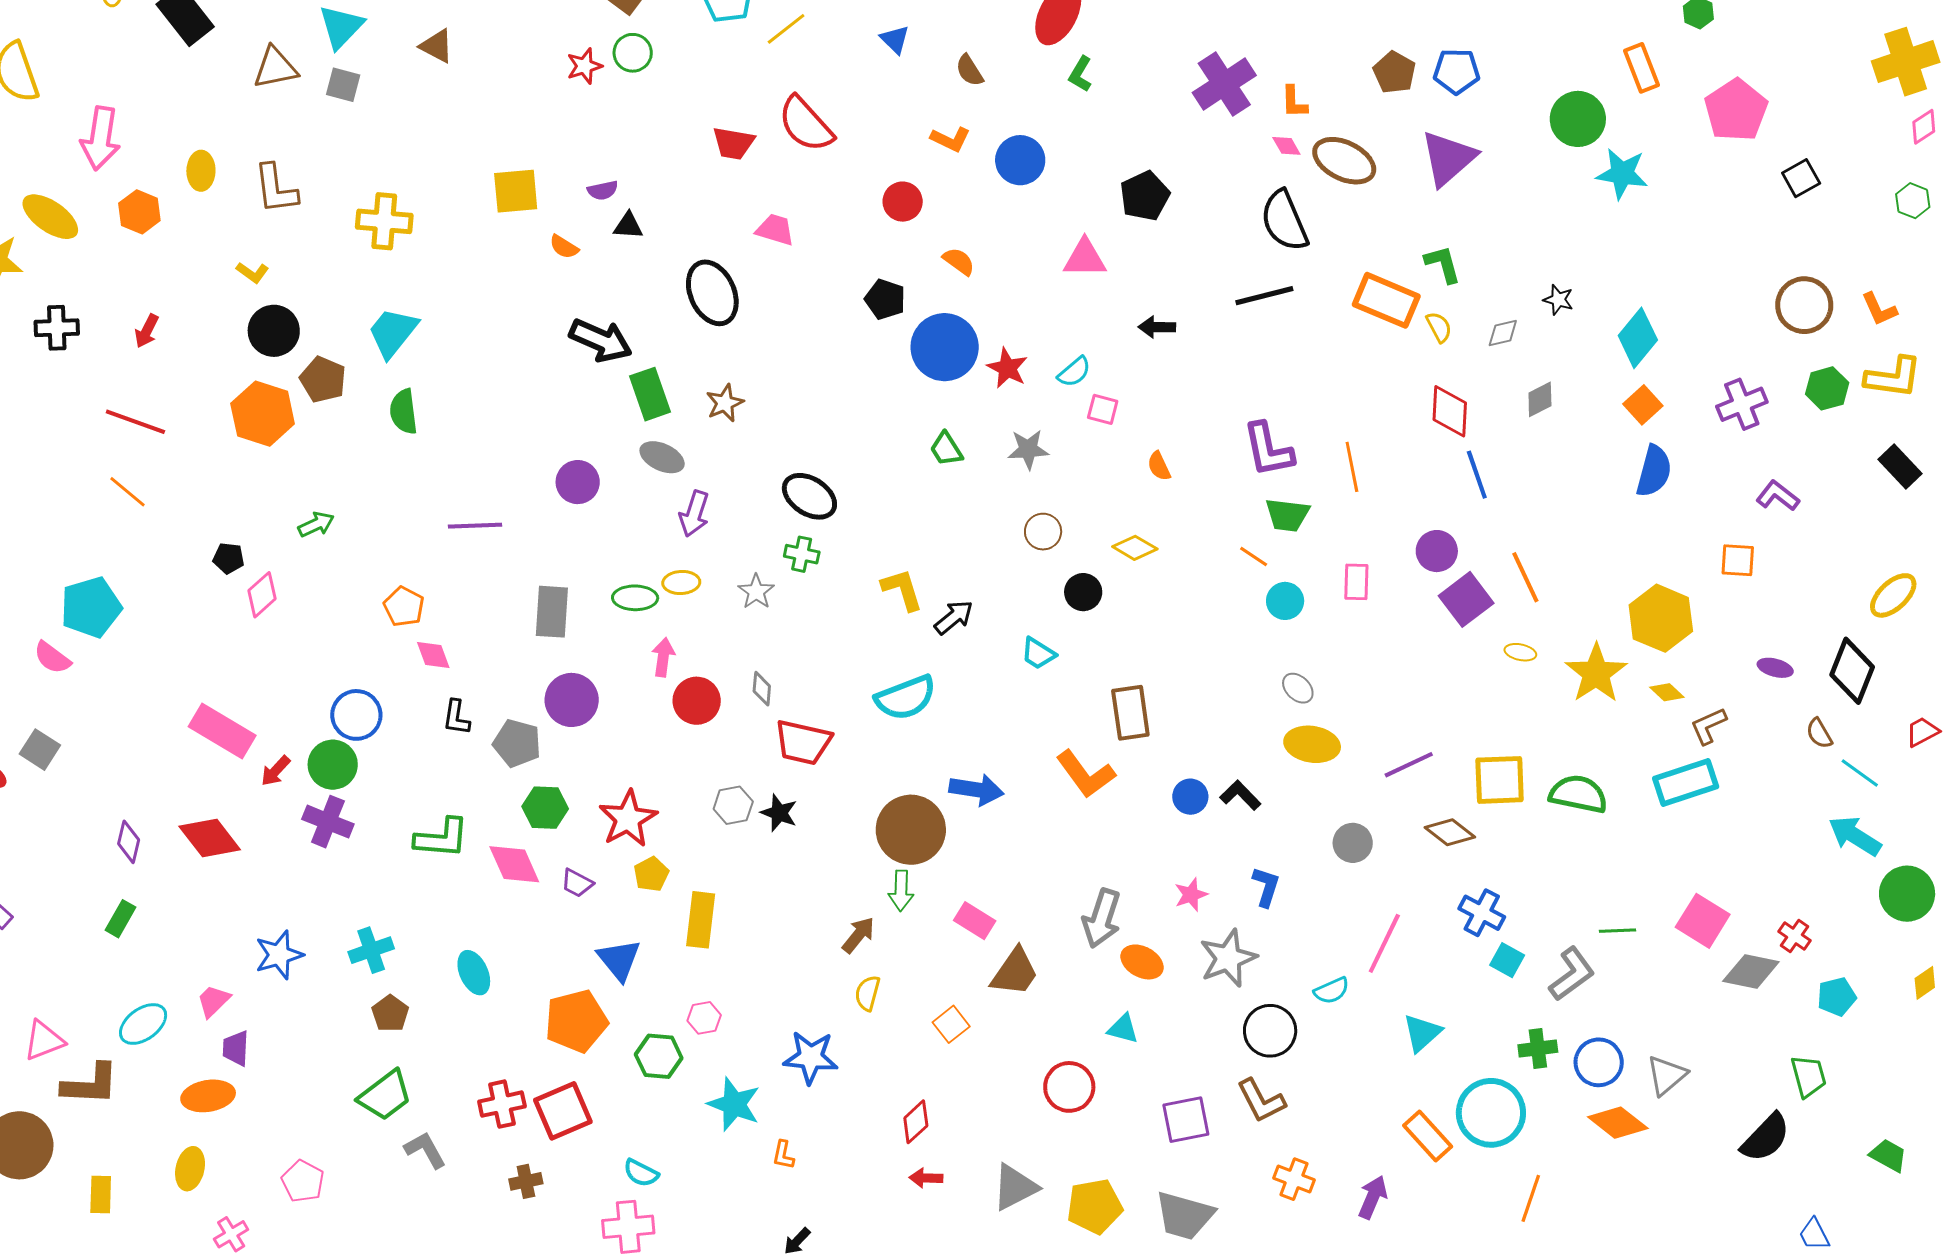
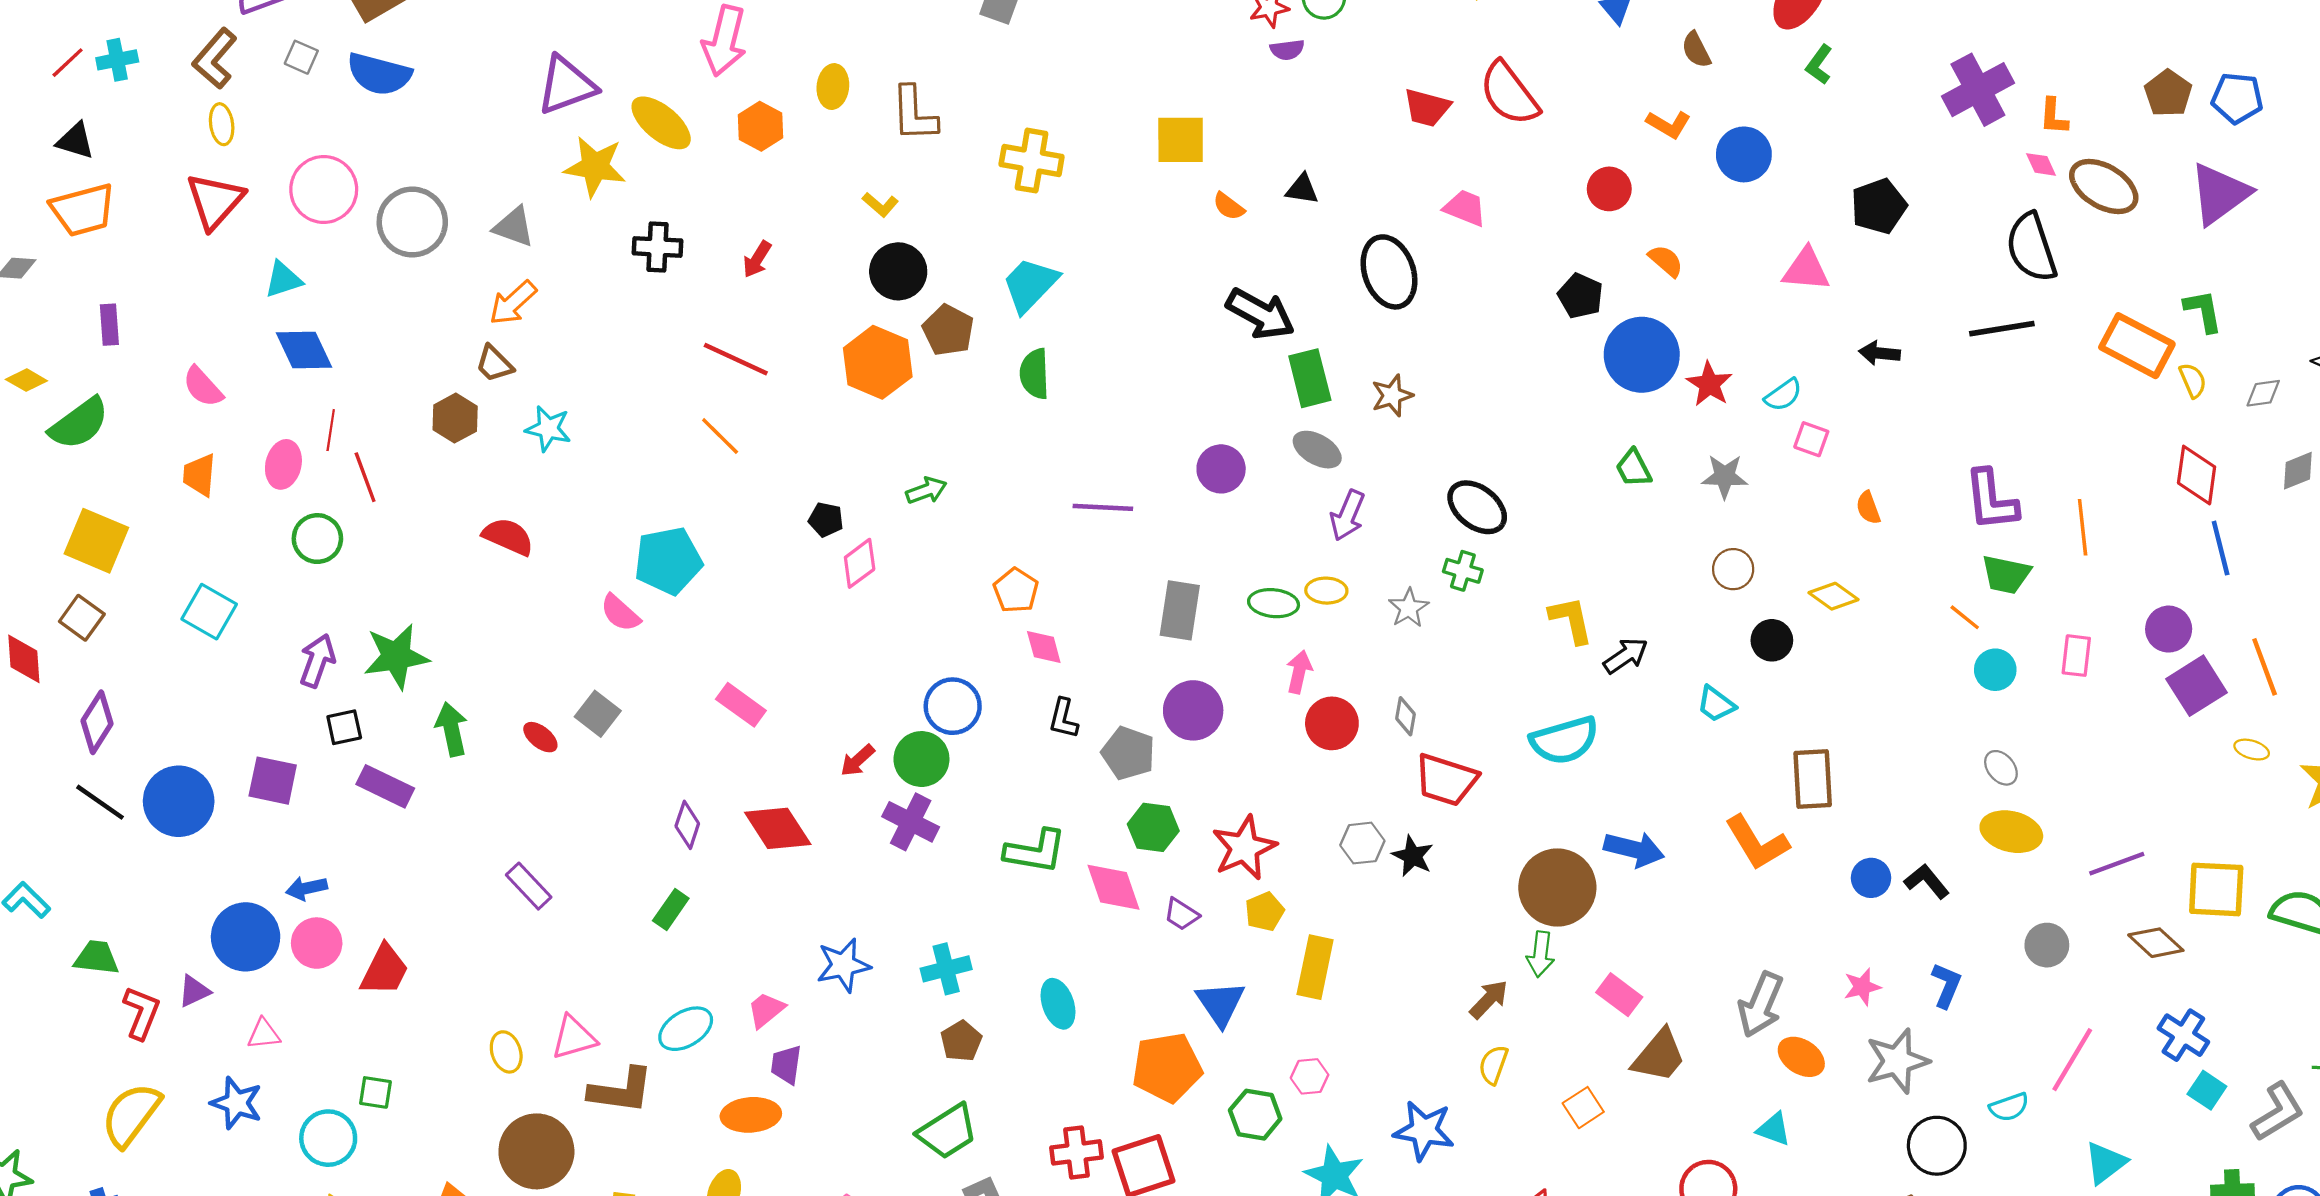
purple semicircle: (603, 190) -> (1287, 50), moved
pink rectangle: (222, 731) -> (741, 705), moved, size x0.7

